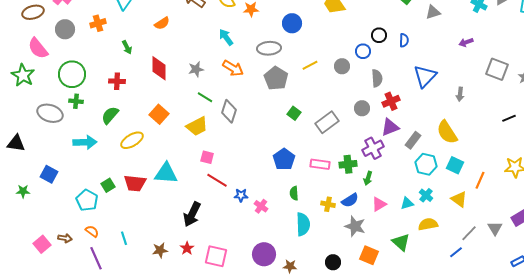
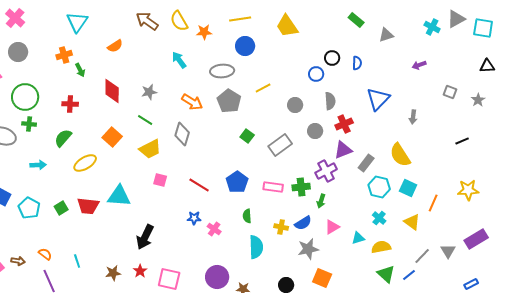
orange cross: (98, 23) -> (64, 55), moved
gray circle: (342, 66) -> (295, 105), moved
orange arrow: (233, 68) -> (192, 102), moved
gray square: (497, 69) -> (450, 92), size x0.6
green line: (205, 97) -> (145, 120), moved
cyan arrow: (85, 142) -> (38, 165), size x0.7
red line: (217, 180) -> (199, 185), moved
cyan pentagon: (87, 200) -> (29, 208), moved
cyan triangle: (407, 203) -> (358, 238), moved
gray star: (355, 226) -> (308, 249), turned -30
green triangle: (401, 242) -> (386, 274), moved

